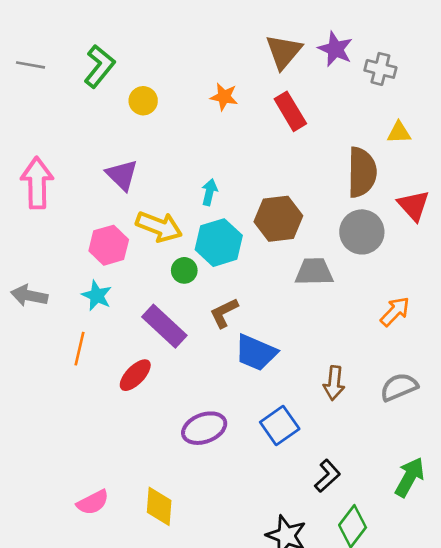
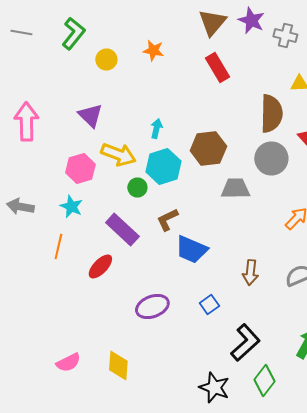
orange star: (224, 97) -> (153, 50), moved
blue square: (280, 425) -> (209, 304), size x0.7
black L-shape: (327, 476) -> (245, 342), size x1.5

